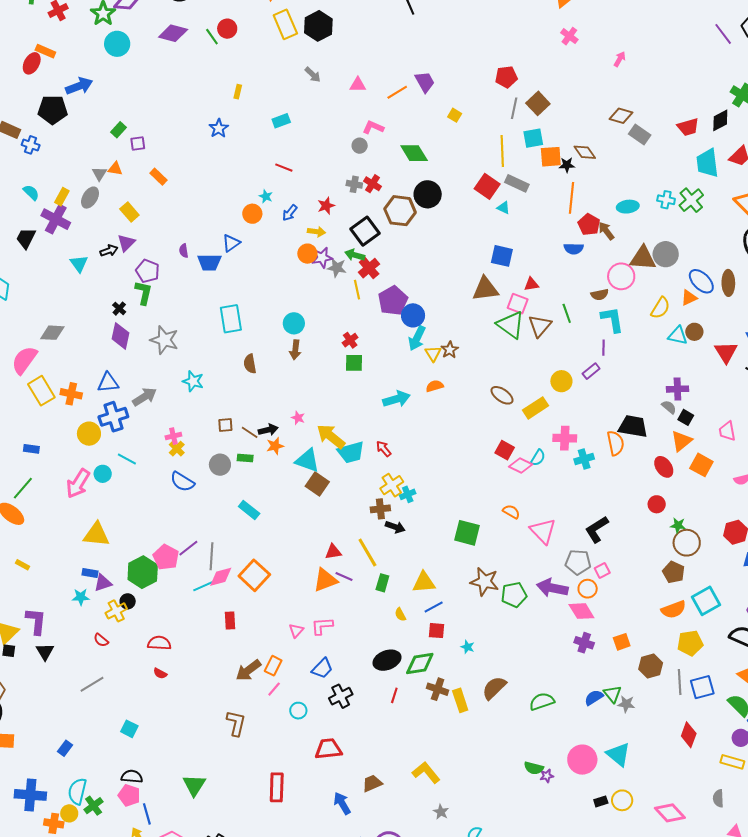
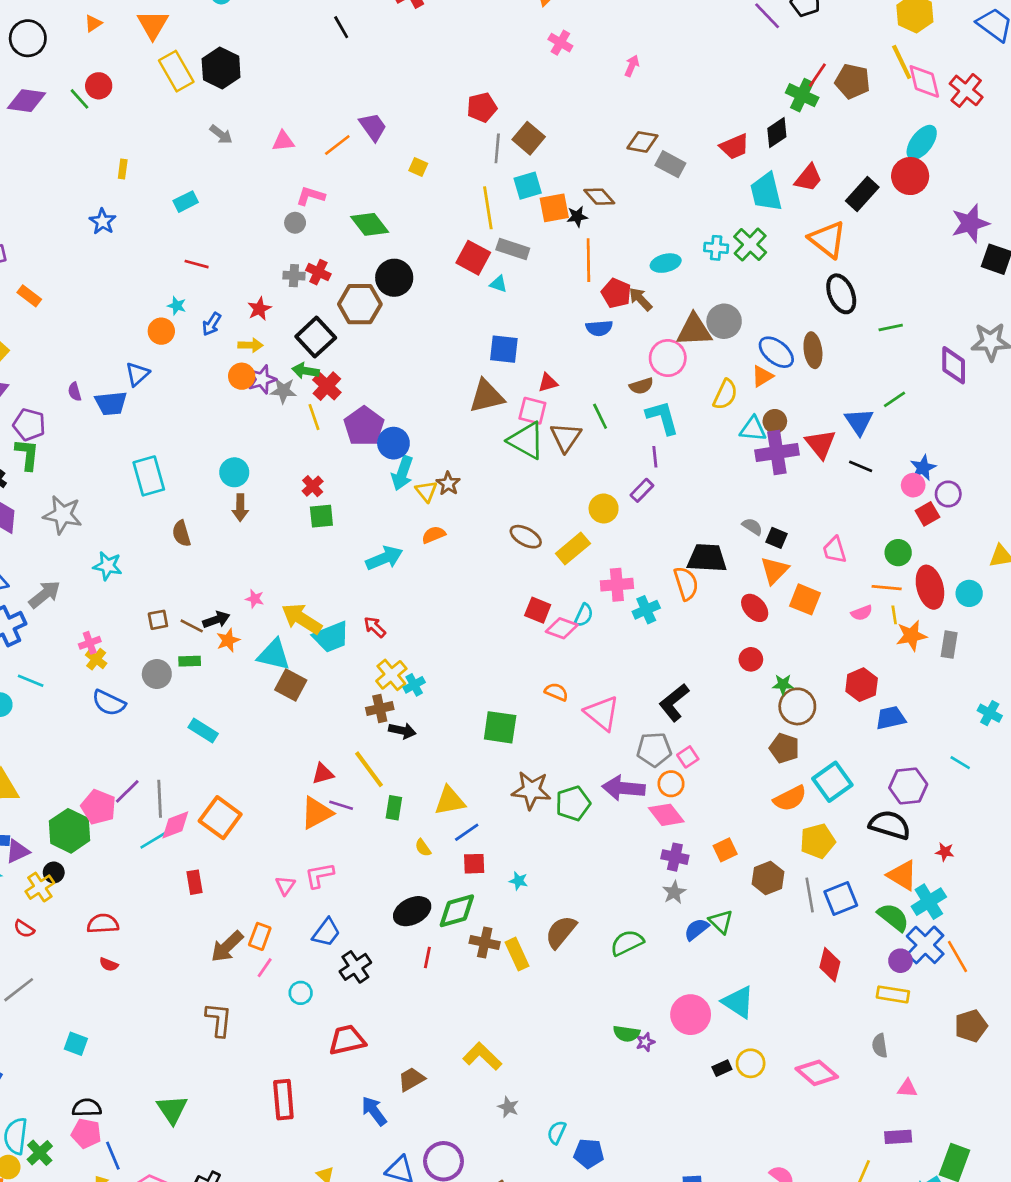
purple cross: (677, 389) -> (777, 452), moved, size x1.4
gray star: (626, 704) -> (674, 892), moved, turned -30

